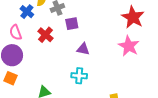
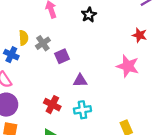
red star: (133, 17) -> (139, 35), moved, size x0.6
red cross: (45, 35) -> (52, 105), moved

